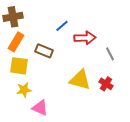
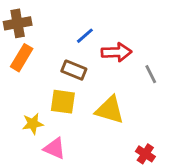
brown rectangle: (44, 51) -> (74, 70), moved
yellow square: (19, 66) -> (63, 102), moved
red cross: (106, 84) -> (145, 154), moved

